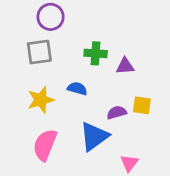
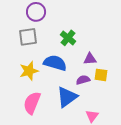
green cross: (96, 53) -> (68, 38), turned 35
purple triangle: (125, 66) -> (90, 59), moved
blue semicircle: (77, 89) -> (55, 63), size x1.6

